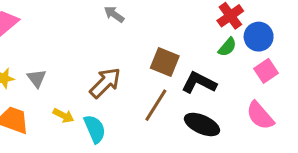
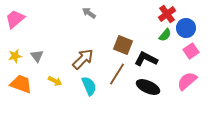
pink semicircle: (260, 116) -> (187, 81), turned 90
cyan semicircle: (95, 129) -> (89, 86), moved

